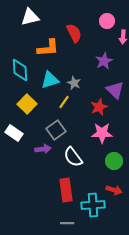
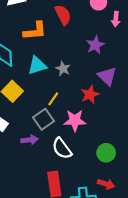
yellow line: (64, 102) -> (53, 99), moved
pink star: (102, 133) -> (75, 120), moved

